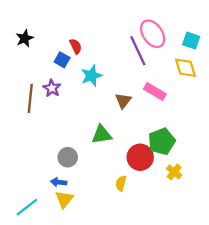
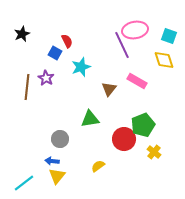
pink ellipse: (153, 34) -> (135, 30), turned -65
yellow semicircle: (121, 183) -> (98, 166), moved, turned 40

